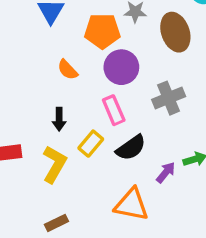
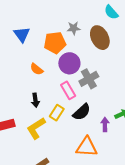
gray cross: (169, 98) -> (89, 79), moved
yellow L-shape: (55, 164) -> (36, 128), turned -145
purple arrow: (166, 172) -> (105, 124), turned -32

